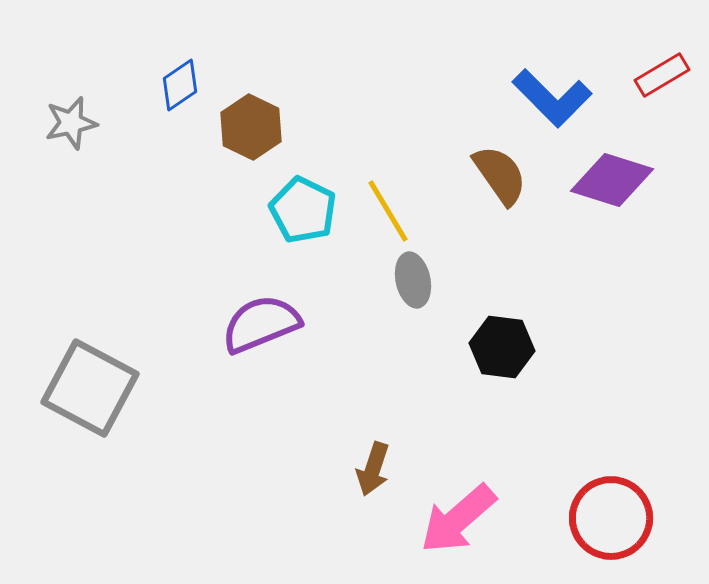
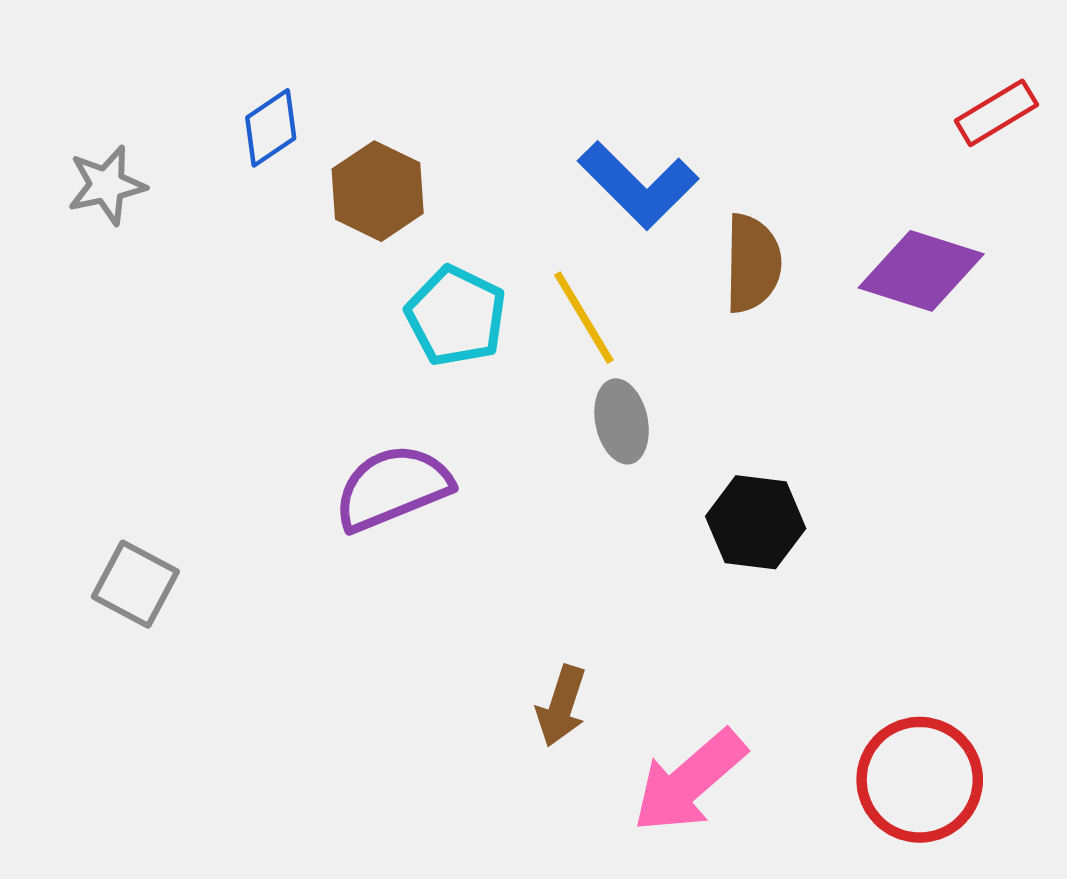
blue L-shape: (552, 98) -> (638, 185), moved
brown semicircle: (500, 175) -> (753, 263), turned 36
gray square: (90, 388) -> (135, 584), size x0.6

